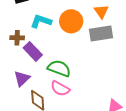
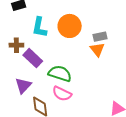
orange triangle: (101, 11) -> (97, 50), moved
cyan L-shape: (41, 21) -> (39, 27), turned -95
gray rectangle: (101, 34) -> (100, 37), size x0.6

